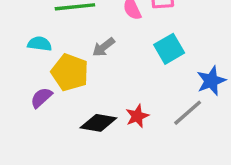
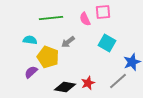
cyan square: (169, 49) -> (107, 43), turned -30

